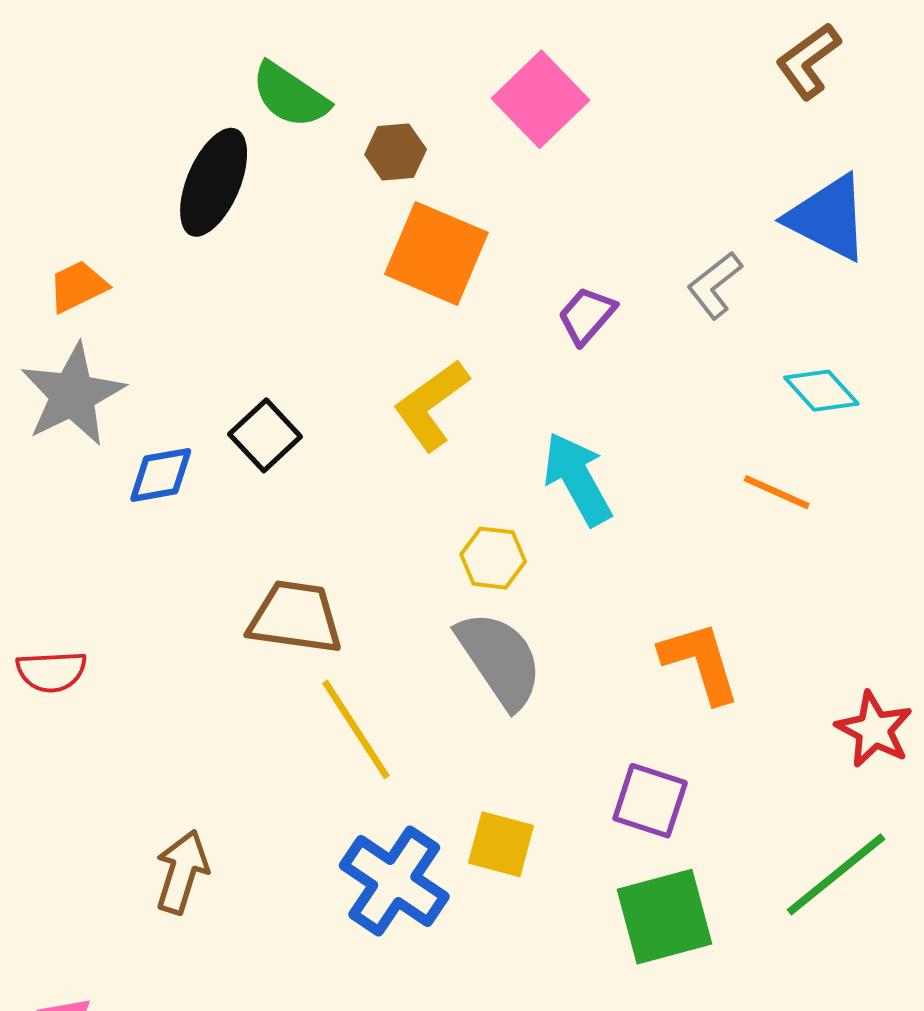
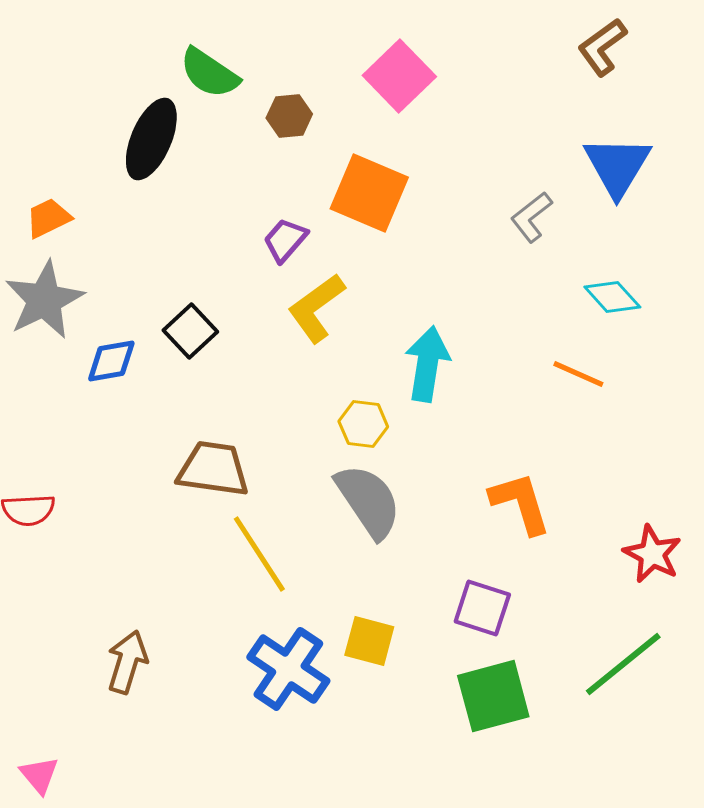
blue triangle: (828, 218) -> (617, 166), turned 34
orange square: (436, 253) -> (369, 193), moved
purple trapezoid: (587, 315) -> (285, 240), moved
cyan arrow: (578, 479) -> (427, 364), turned 38

